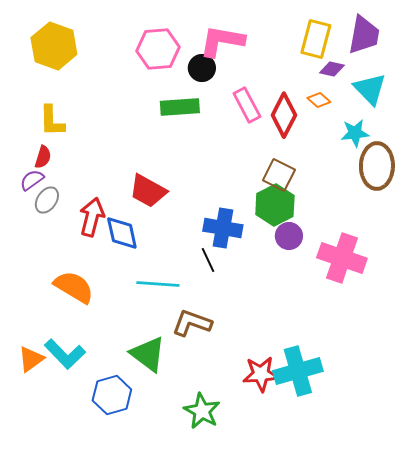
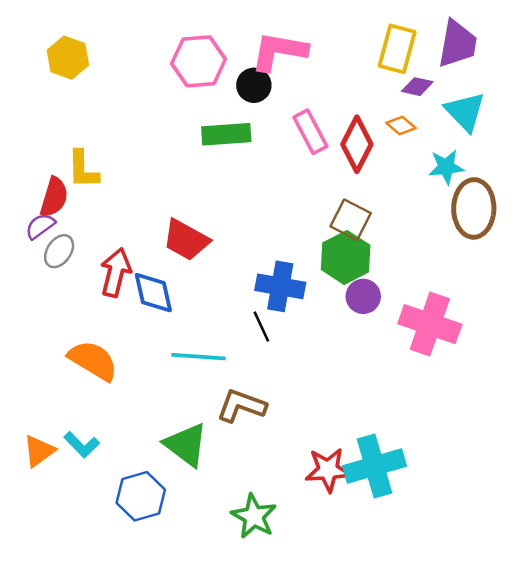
yellow hexagon: (54, 46) -> (68, 58), size x0.7
yellow L-shape: (52, 121) -> (83, 169), moved
red semicircle: (43, 157) -> (54, 197), size x1.4
cyan L-shape: (65, 354) -> (82, 445), size x0.7

